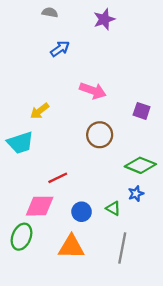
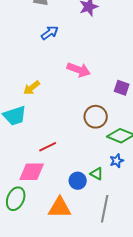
brown circle: (100, 135) -> (96, 117), moved
blue circle: (82, 212) -> (78, 181), moved

